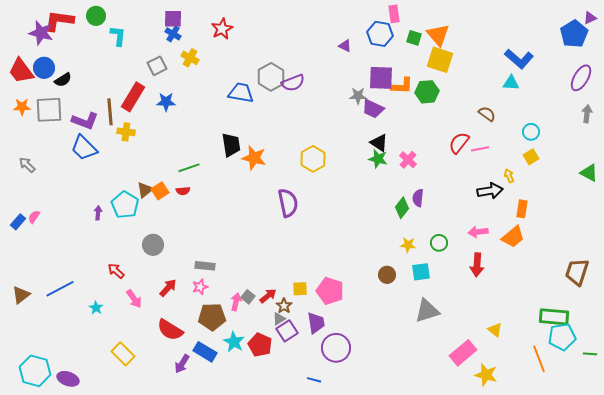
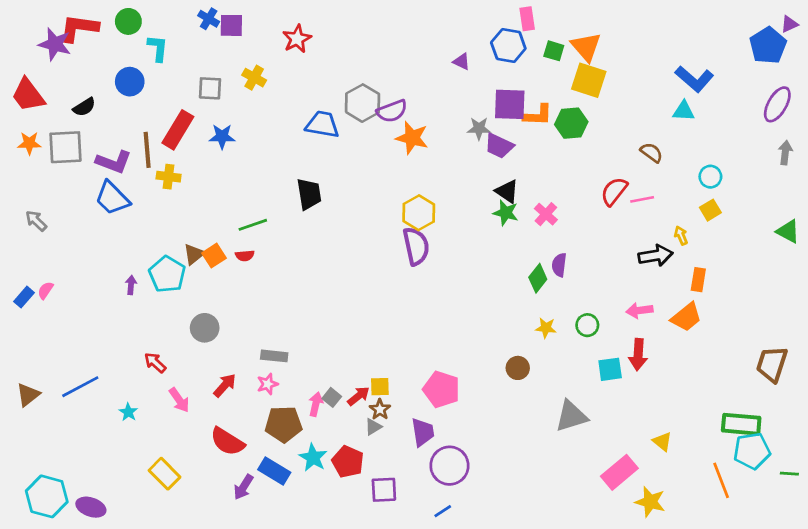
blue cross: (173, 34) -> (209, 19), moved
gray square: (157, 66) -> (210, 88), turned 30
blue circle: (44, 68) -> (130, 82), moved
orange star: (254, 158) -> (412, 138), moved
purple semicircle: (288, 203) -> (416, 246), moved
cyan square: (421, 272) -> (610, 369), moved
yellow square: (300, 289) -> (380, 387), moved
purple square: (287, 331) -> (384, 490), moved, turned 30
blue line: (314, 380) -> (443, 511), moved, turned -48

